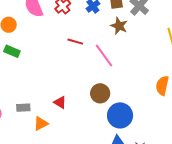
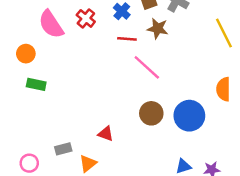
red line: (75, 42) -> (127, 39), moved
blue circle: (120, 115) -> (189, 116), moved

